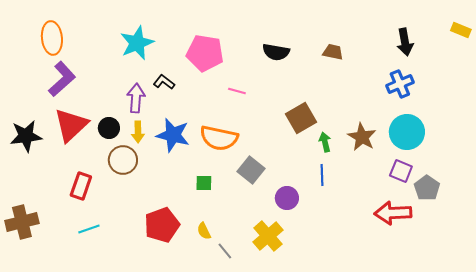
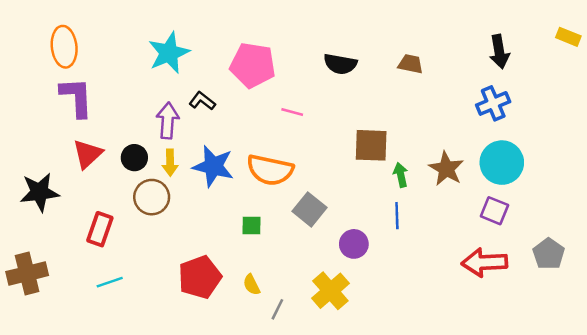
purple L-shape: (62, 79) -> (76, 97), turned -51
brown square: (301, 118) -> (371, 145), turned 32
red triangle: (71, 125) -> (88, 154), size x0.7
black star: (26, 136) -> (39, 192), moved
gray pentagon: (427, 188) -> (549, 254), moved
gray line: (225, 251) -> (277, 309), turned 66

